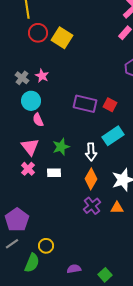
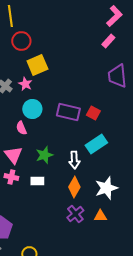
yellow square: (62, 38) -> (37, 65), moved, turned 35
cyan circle: (31, 101) -> (32, 109), moved
pink cross: (28, 169) -> (11, 177), turned -32

